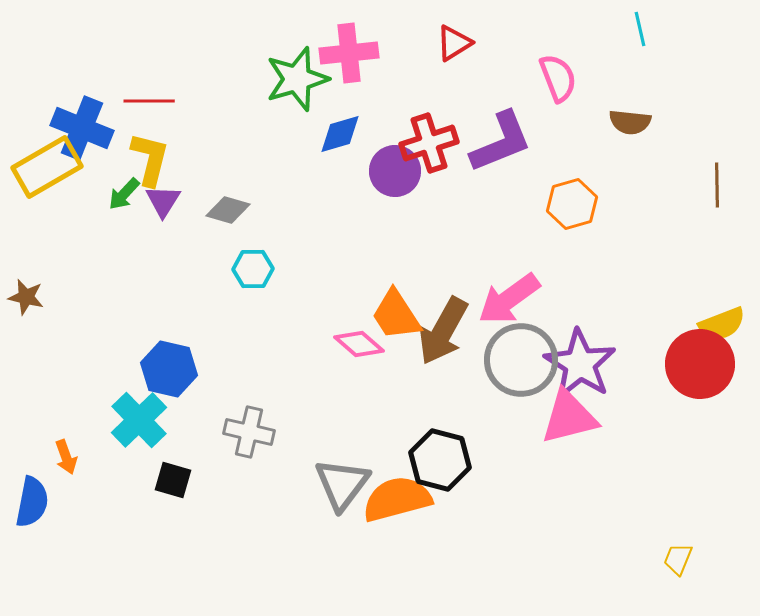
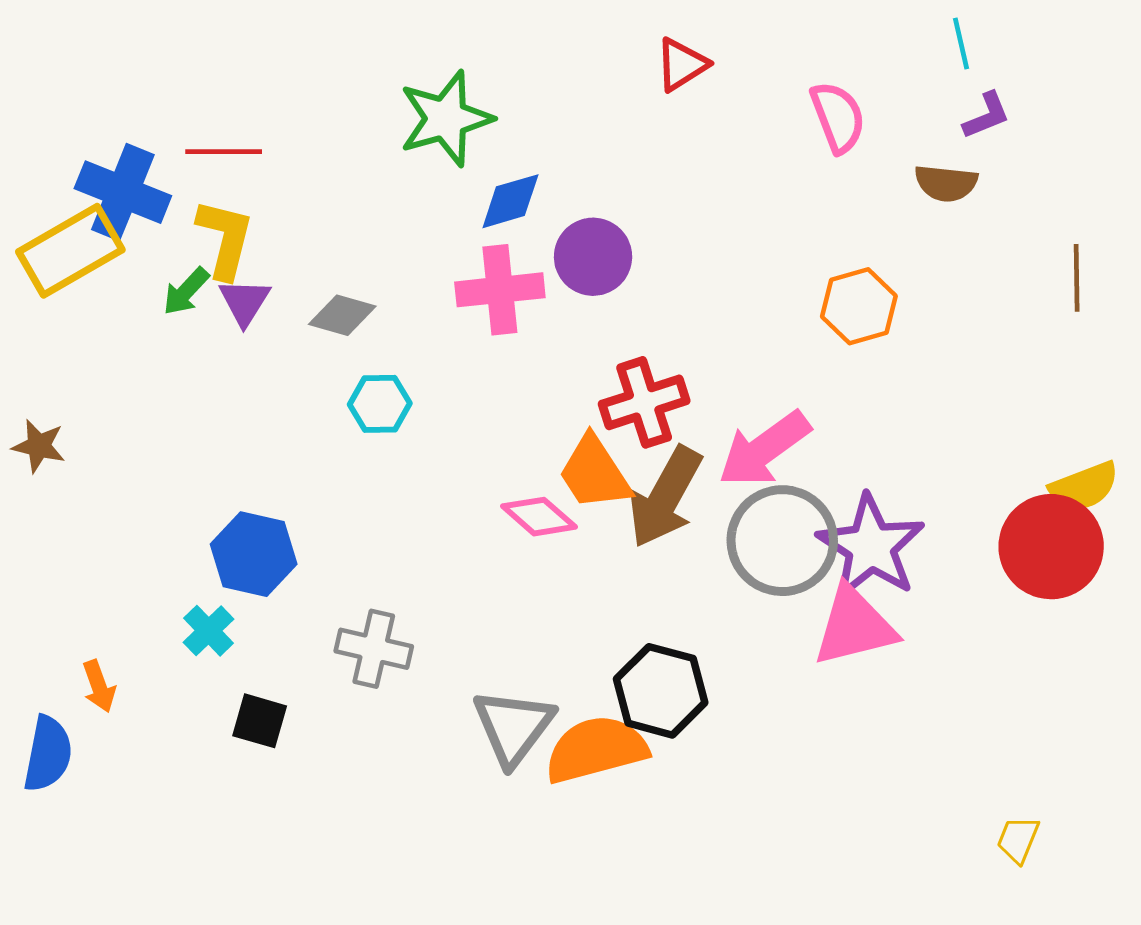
pink cross: (349, 53) -> (500, 290), moved
purple L-shape: (501, 142) -> (987, 116), moved, size x0.5
red cross: (429, 143) -> (644, 402), moved
cyan cross: (139, 420) -> (209, 631), size x0.6

